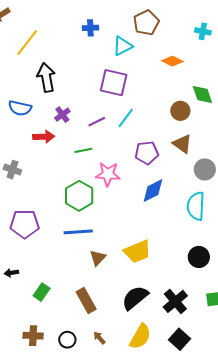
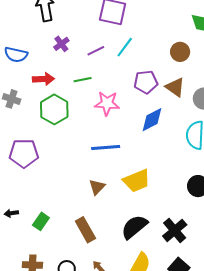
blue semicircle: (20, 108) -> (16, 55), moved
brown circle: (180, 111) -> (180, 52), moved
red arrow: (44, 137) -> (43, 79), moved
brown triangle: (182, 144) -> (175, 87), moved
green hexagon: (79, 196) -> (54, 109), moved
blue line: (78, 232) -> (106, 147), moved
black arrow: (11, 273) -> (11, 213), moved

